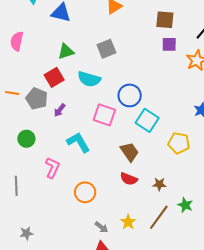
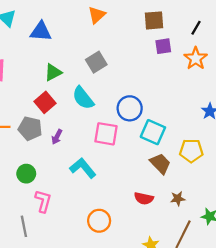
cyan semicircle: (89, 79) -> (83, 98), turned 45
brown trapezoid: (130, 152) -> (160, 163), moved
pink L-shape: (52, 168) -> (43, 201), moved

